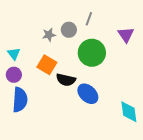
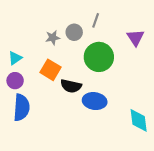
cyan triangle: (14, 54) -> (15, 58), turned 32
blue ellipse: (88, 94) -> (95, 101), turned -35

